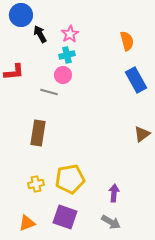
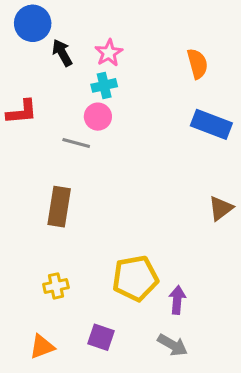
blue rectangle: (136, 80) -> (211, 124), turned -40
yellow pentagon: (70, 179) -> (135, 278), moved
purple square: (65, 217) -> (101, 337), size x0.7

